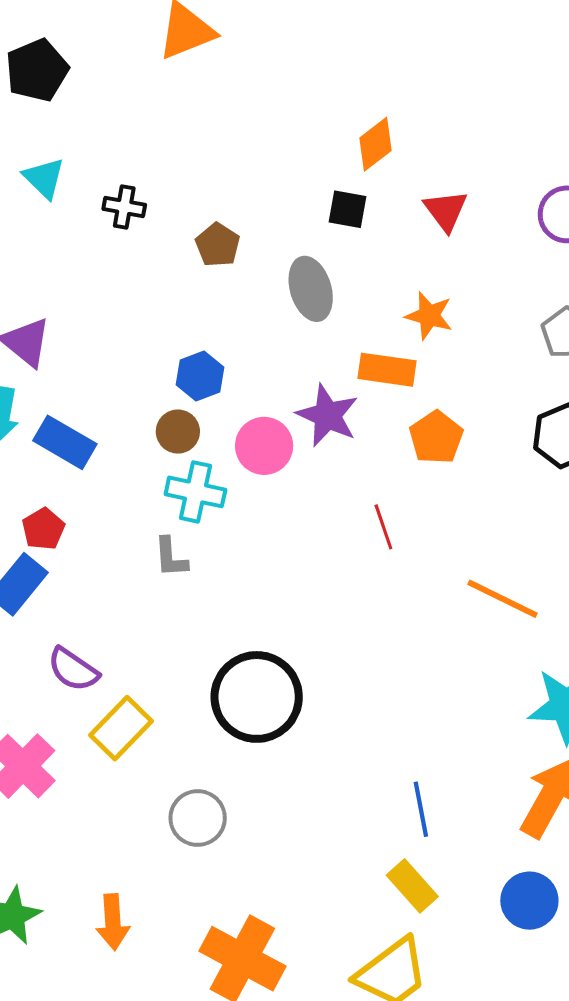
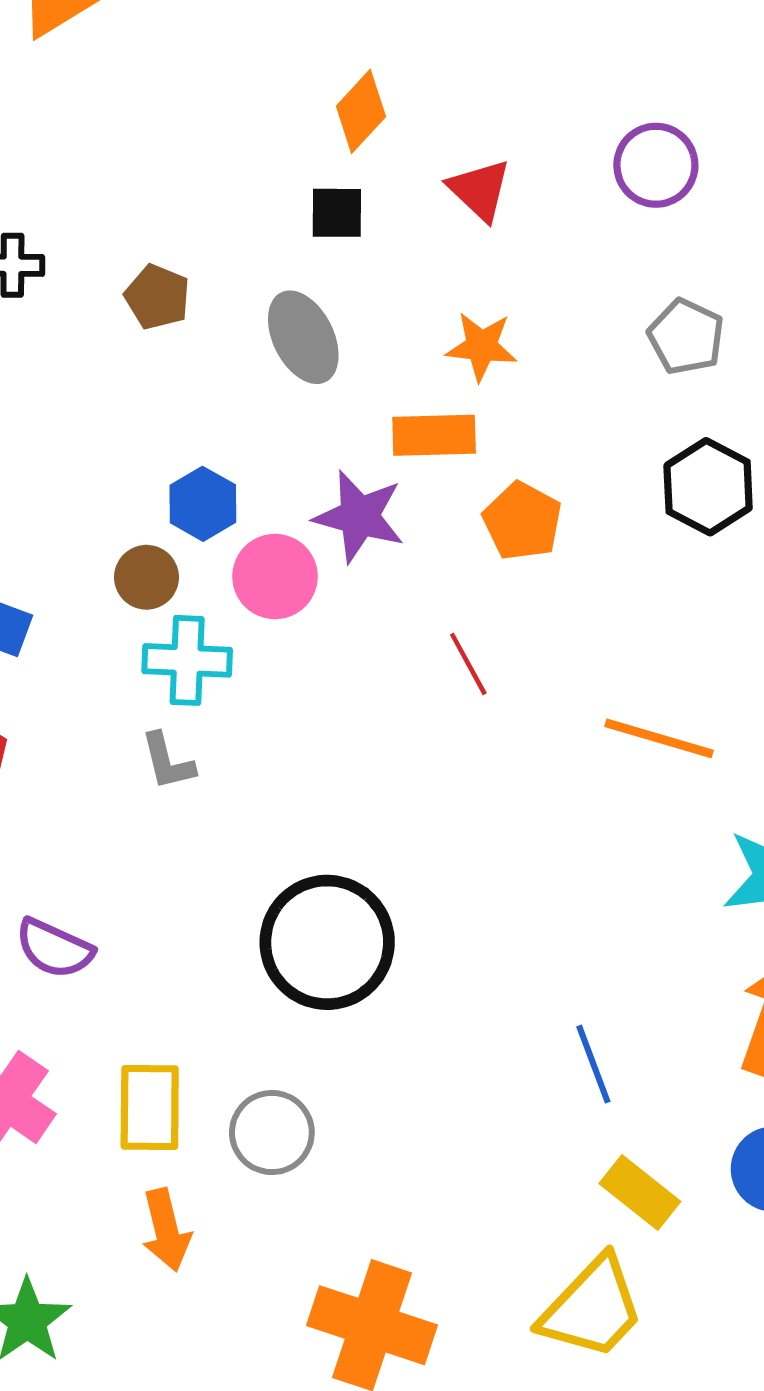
blue hexagon: (200, 376) -> (203, 504), moved
yellow rectangle: (121, 728) -> (150, 1108), moved, turned -34
yellow rectangle: (412, 886) -> (640, 1192), moved
orange arrow: (113, 922) -> (166, 1230), moved

